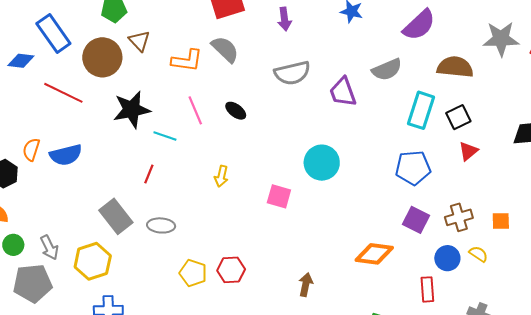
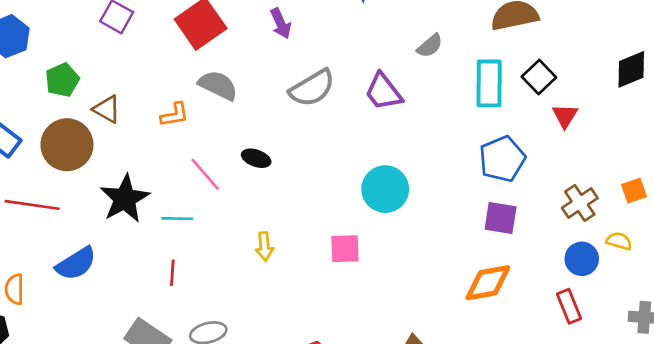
orange L-shape: (187, 60) -> (175, 115), size x0.7
gray semicircle: (387, 70) -> (430, 46), size x0.7
blue semicircle: (66, 155) -> (76, 264), moved
purple square: (416, 220) -> (501, 218), moved

